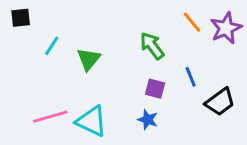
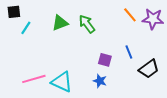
purple star: (226, 28) -> (153, 19), turned 30
cyan line: (52, 46) -> (26, 28), moved
green arrow: (152, 46) -> (87, 24), moved
green triangle: (89, 59) -> (60, 23), moved, turned 30

